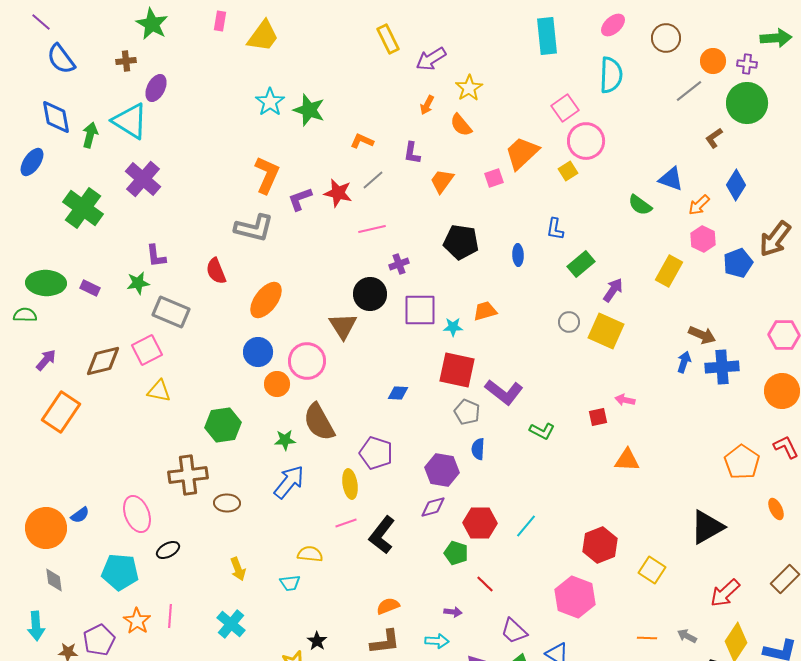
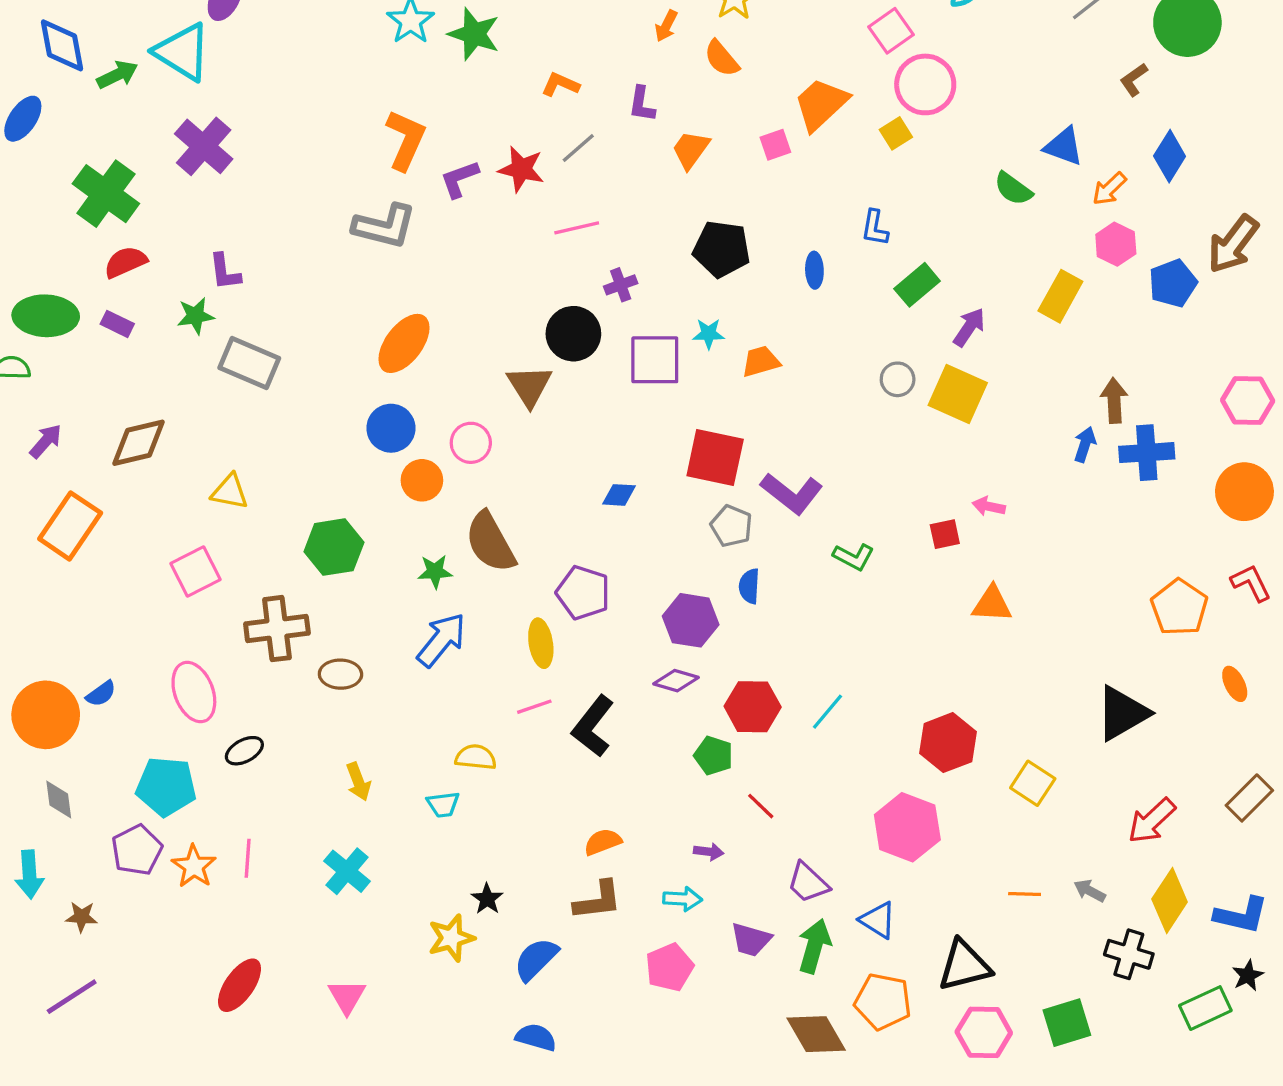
green arrow: (90, 135) -> (117, 75), turned 50
red semicircle: (216, 271) -> (125, 262), moved, turned 88
cyan star: (453, 327) -> (709, 334), moved
brown arrow: (702, 335) -> (1114, 400), turned -116
pink square: (147, 350) -> (196, 572), moved
pink circle: (307, 361) -> (471, 443), size x0.7
purple diamond: (433, 507) -> (676, 681), turned 32
purple pentagon: (99, 640) -> (137, 850), moved

